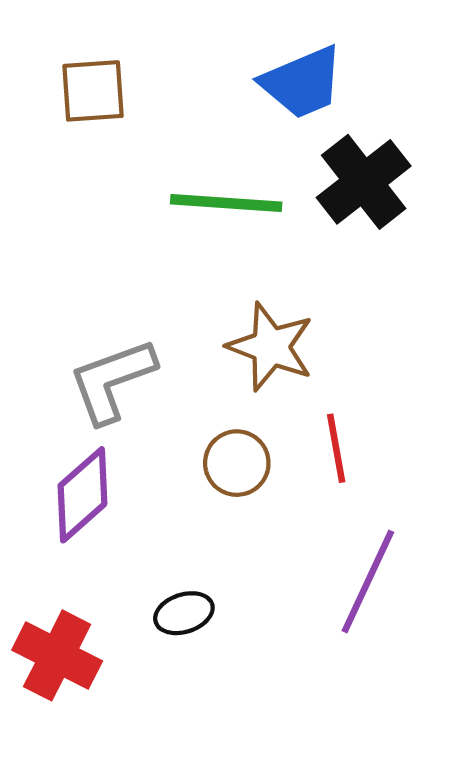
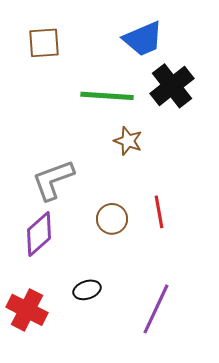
brown star: (271, 347) -> (128, 141), moved, size x0.7
purple line: (368, 581) -> (156, 309), moved

